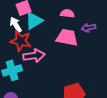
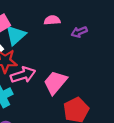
pink trapezoid: (67, 37) -> (55, 82), moved, turned -50

